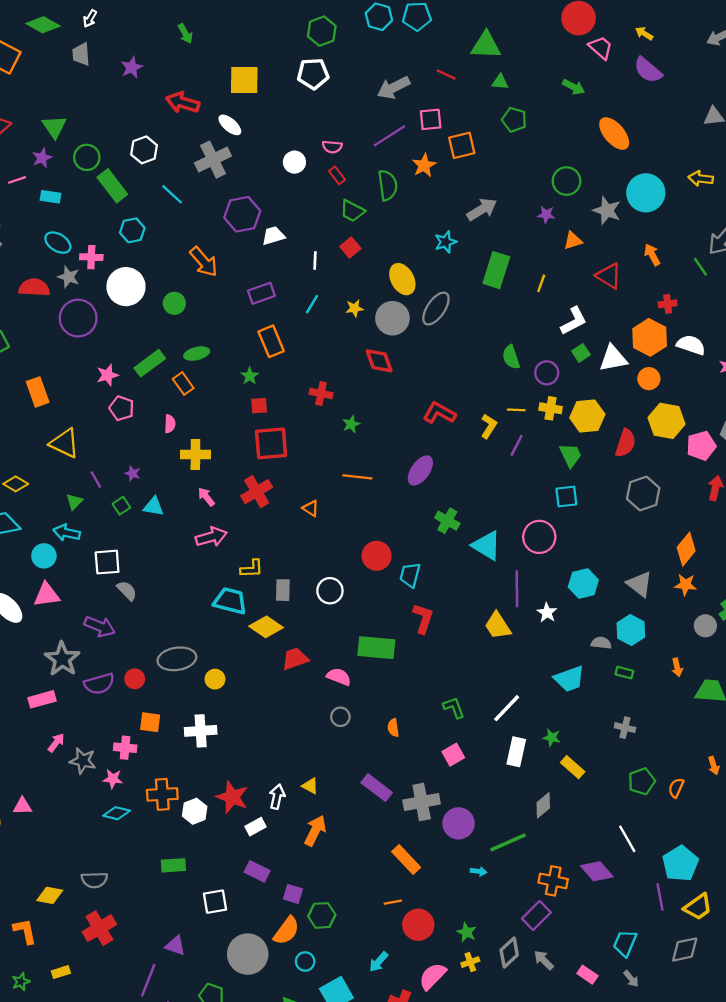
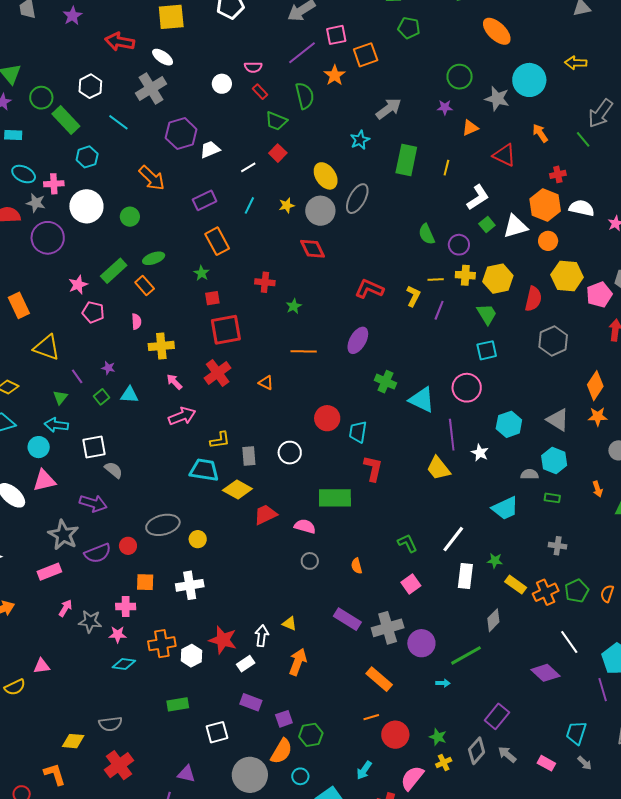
white line: (315, 261) -> (248, 167), turned 63
orange cross: (553, 881) -> (546, 592), moved, turned -30
purple square: (293, 894) -> (284, 719), turned -30

